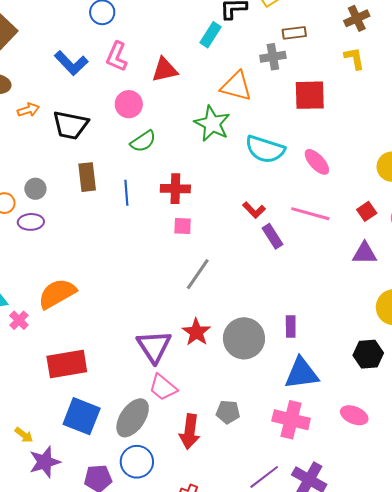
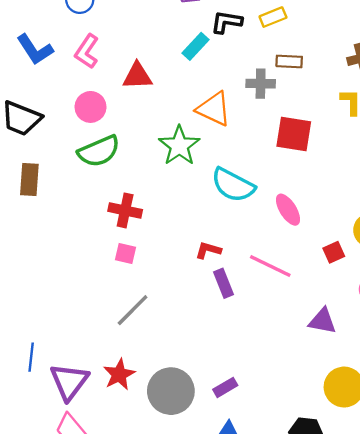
green semicircle: (143, 141) -> (99, 151), size x1.4
blue line: (126, 193) -> (31, 357), moved
red L-shape: (254, 210) -> (208, 250), turned 140
red square: (367, 211) -> (334, 252), moved
purple rectangle: (291, 326) -> (225, 387), turned 50

